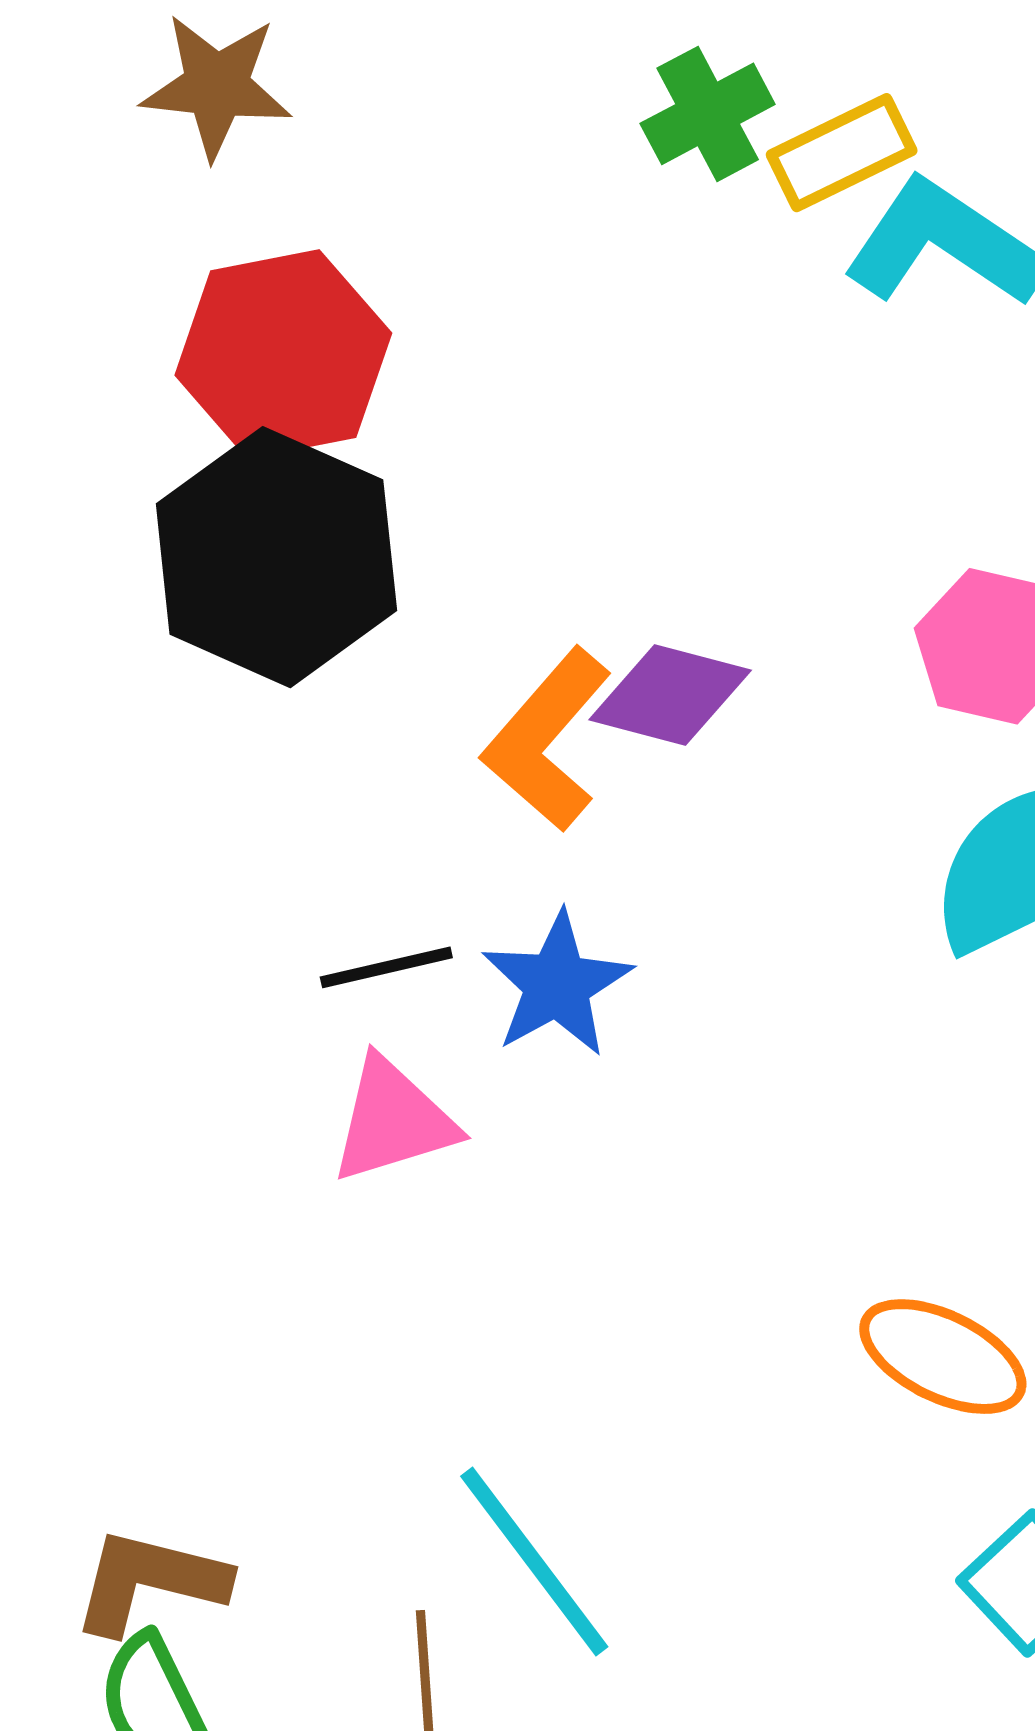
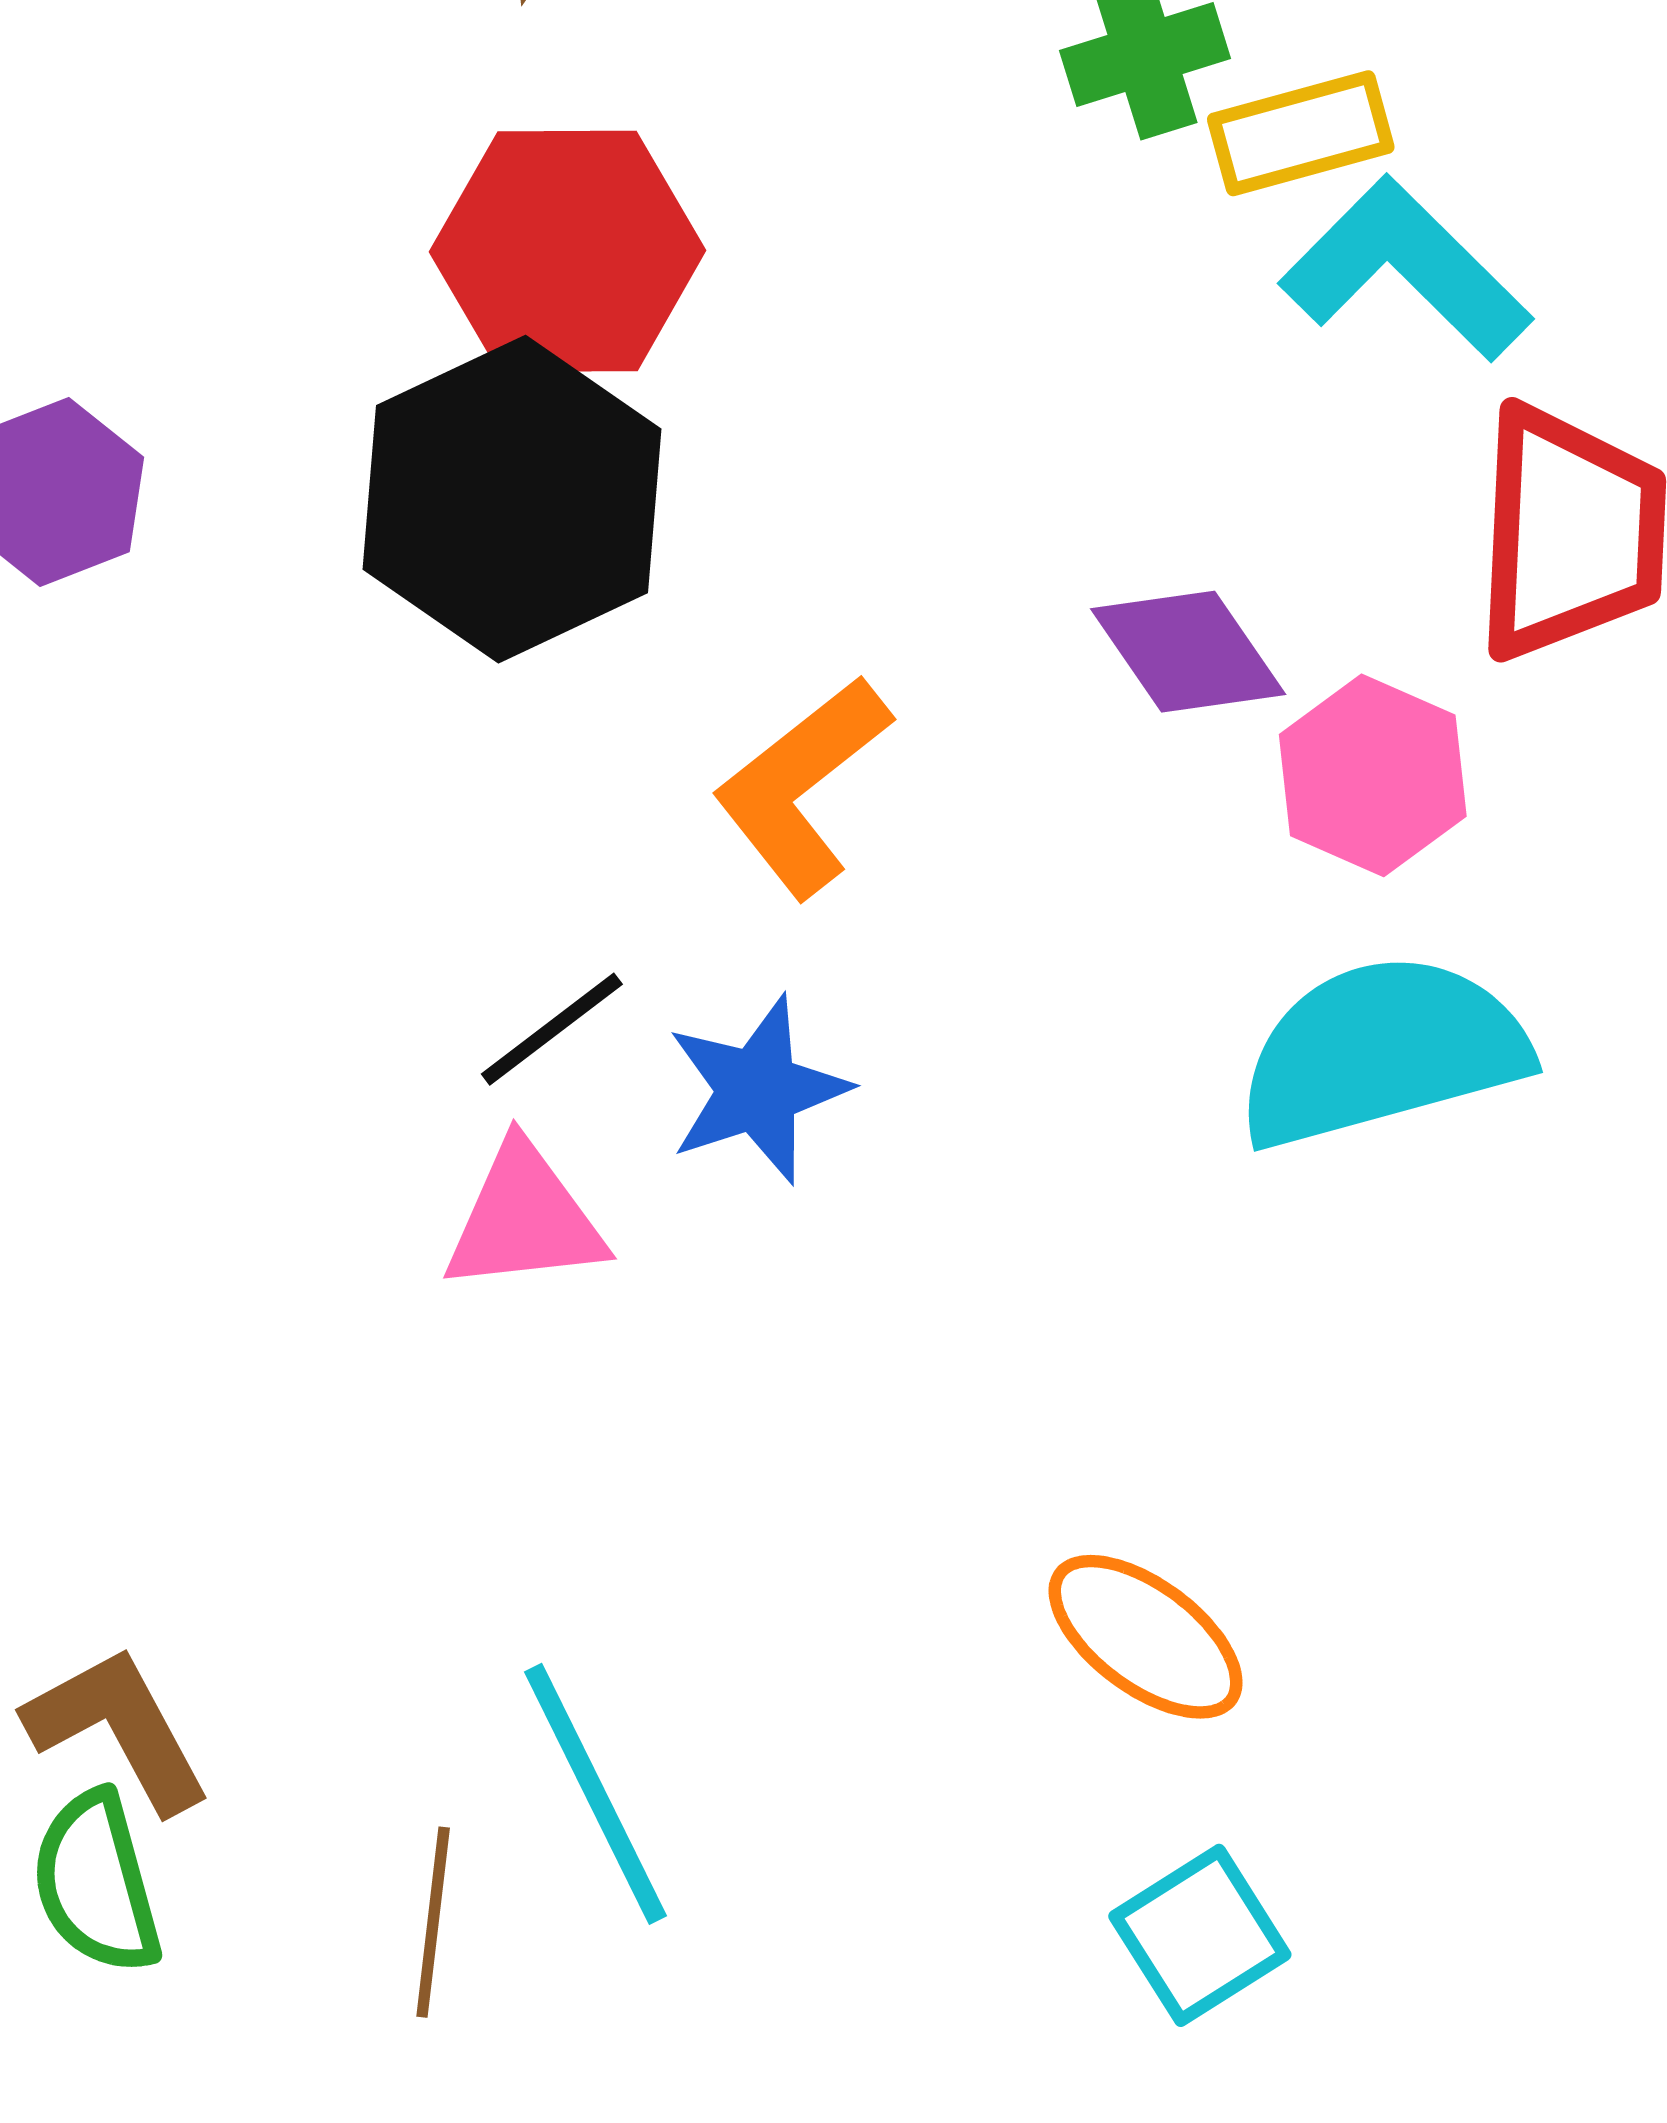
purple diamond: (670, 695) -> (1188, 652), moved, turned 30
black line: (386, 967) -> (552, 1029), turned -35
brown L-shape: (150, 1581) -> (118, 1729), turned 37

